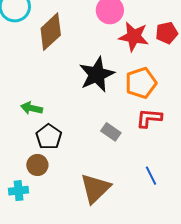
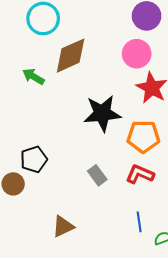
green arrow: (32, 108) -> (33, 77), moved
blue line: (151, 176) -> (139, 222), moved
brown triangle: (95, 188) -> (63, 226), size x0.7

